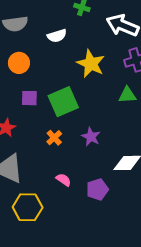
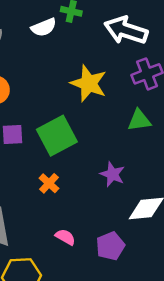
white semicircle: (57, 36) -> (44, 27), moved
purple star: (91, 137) -> (112, 174), moved

